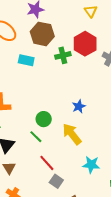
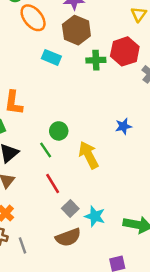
blue star: (79, 106) -> (123, 126), moved
cyan star: (91, 165) -> (95, 216), moved
gray square: (56, 181) -> (70, 209), moved

